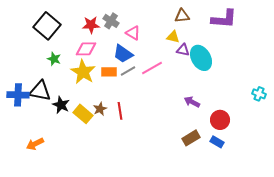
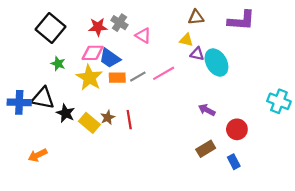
blue trapezoid: (123, 54) -> (110, 58), moved
cyan cross: (259, 94) -> (279, 101), size x1.5
blue rectangle: (217, 142) -> (234, 162), moved, turned 32

